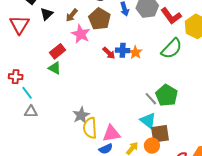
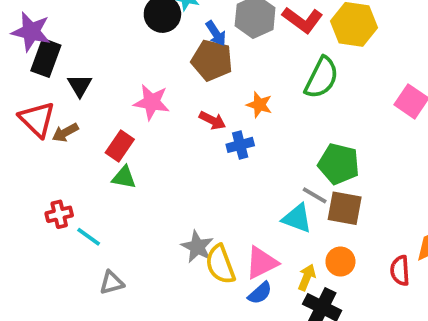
brown arrow: (72, 15) -> (65, 133), moved, turned 40
brown pentagon: (100, 19) -> (212, 60), moved
blue cross: (123, 50) -> (240, 145), moved
gray line: (151, 99) -> (315, 195), moved
gray triangle: (31, 112) -> (112, 283), moved
cyan triangle: (148, 121) -> (297, 218), moved
brown square: (160, 134) -> (345, 208), moved, turned 36

